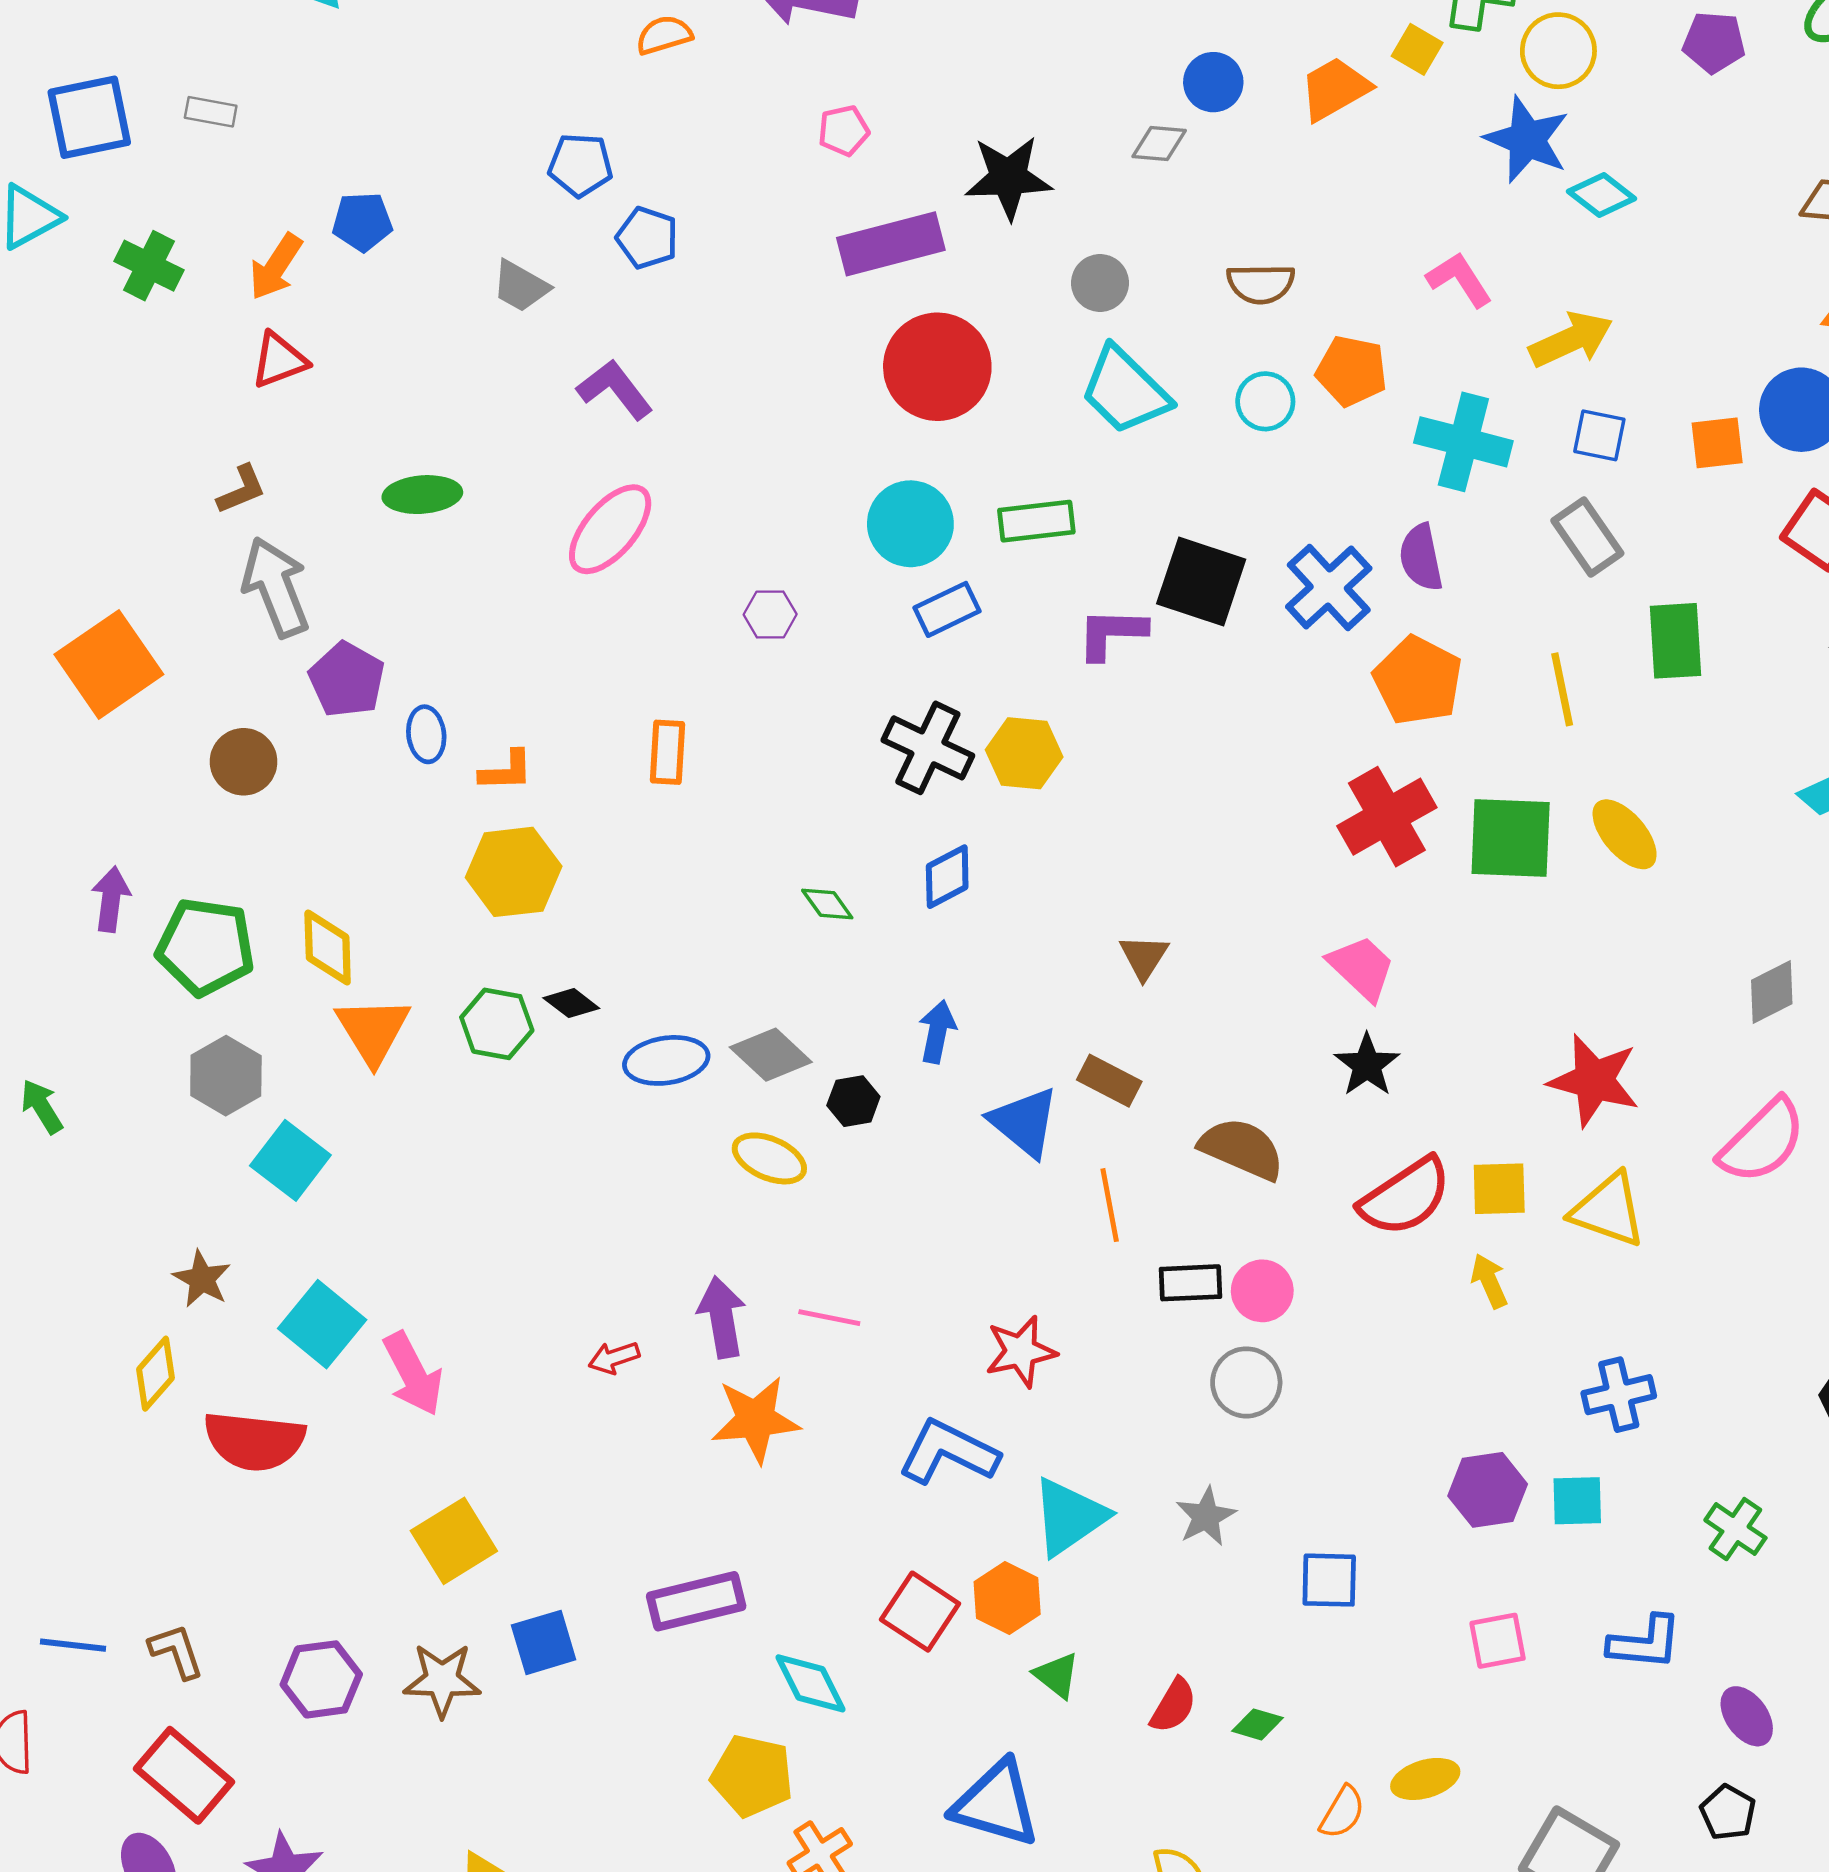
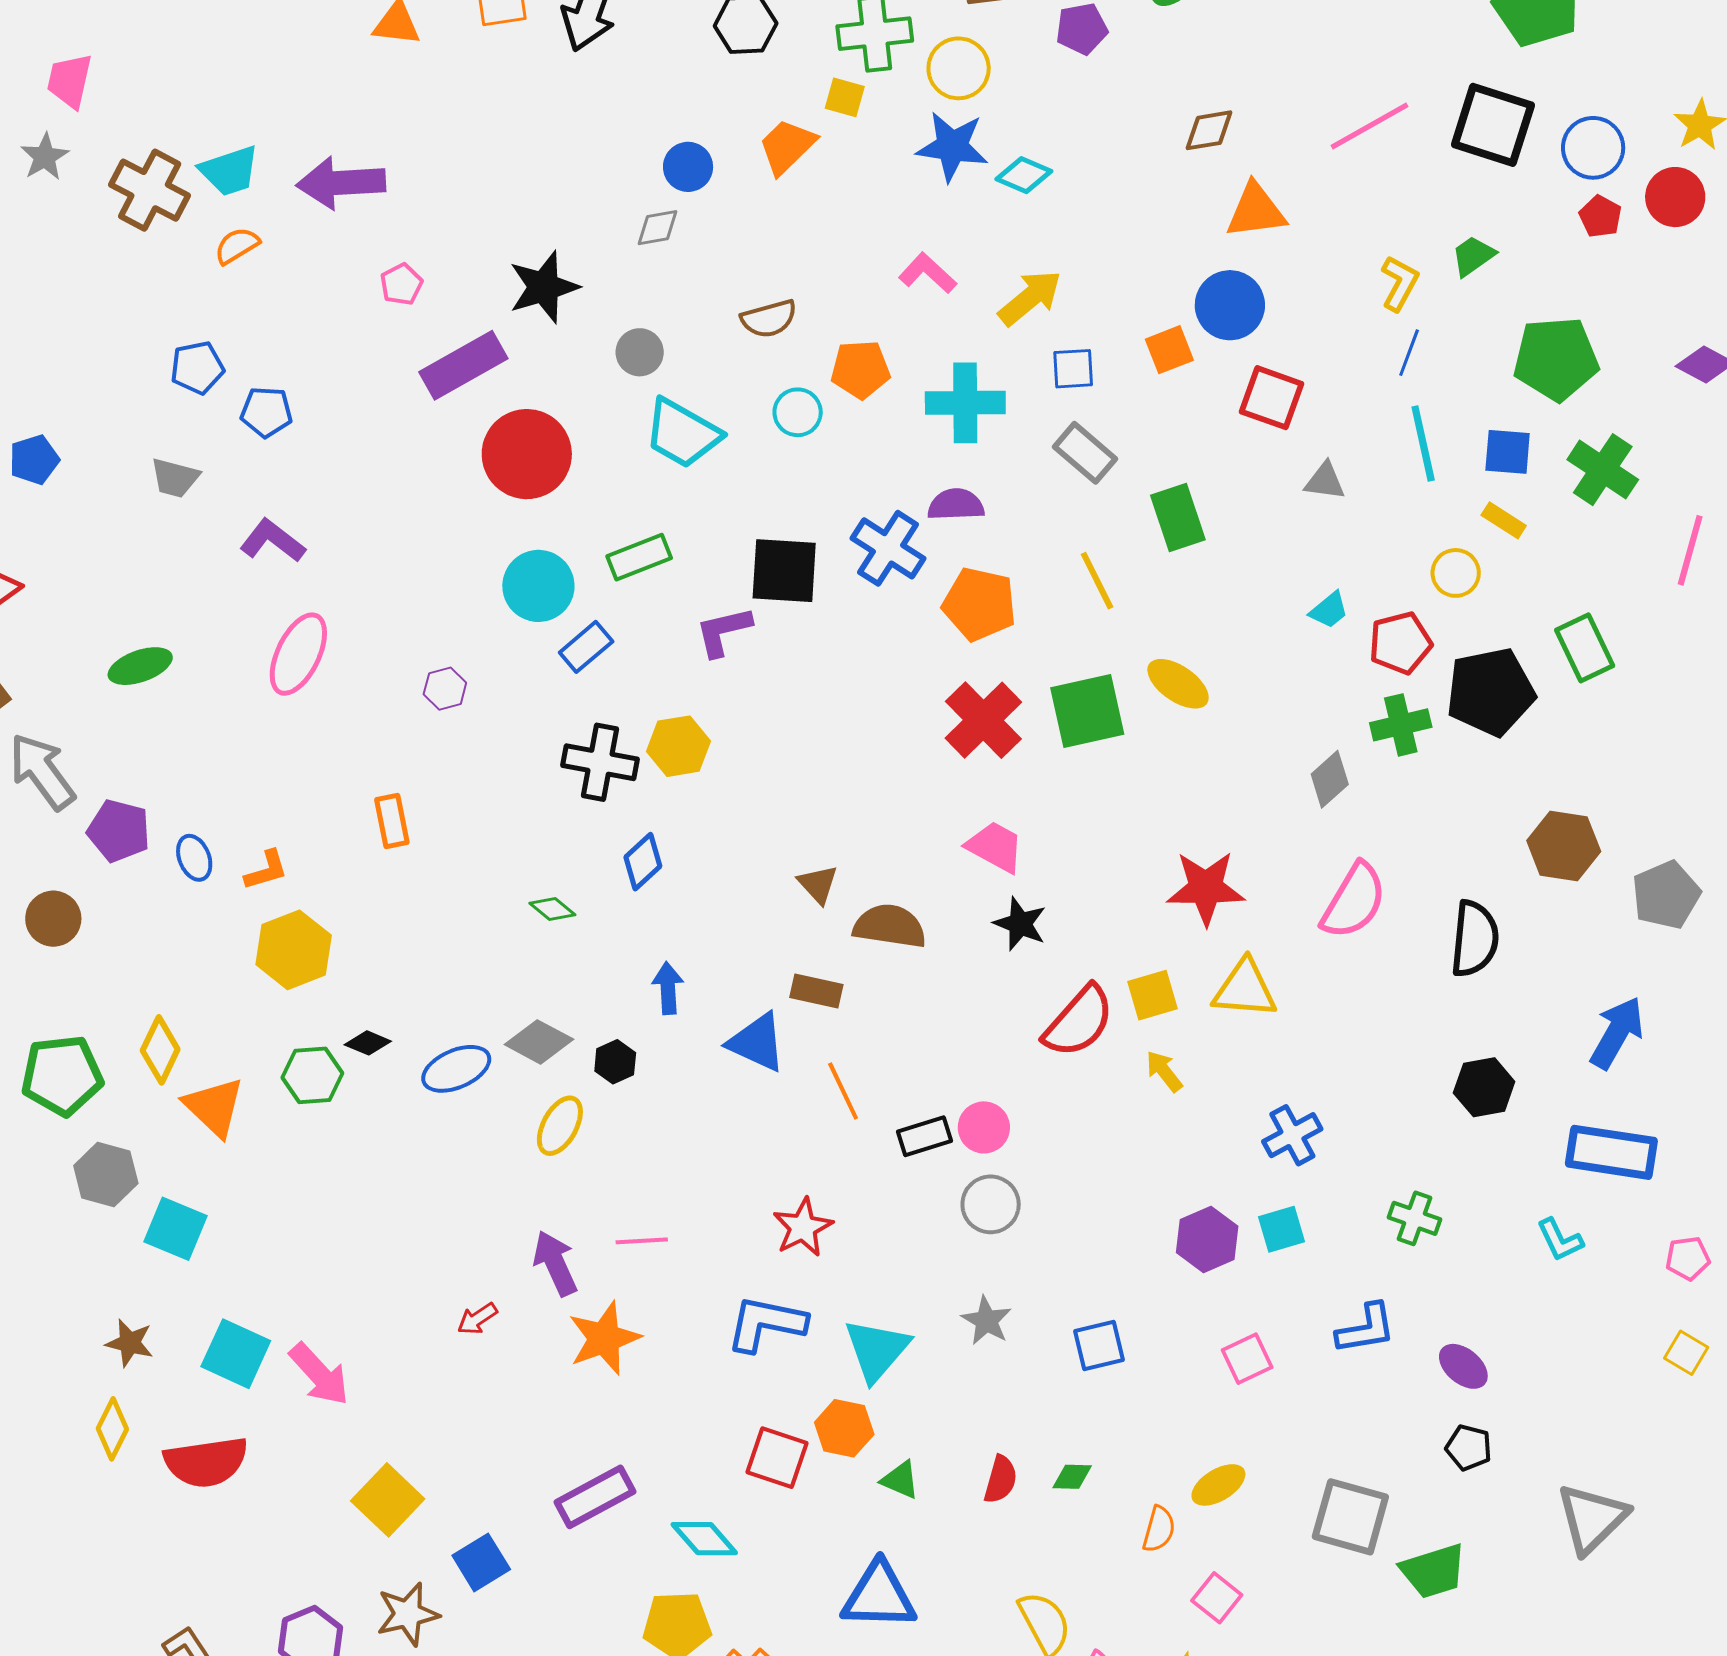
purple semicircle: (1421, 558) -> (956, 505), turned 114
yellow diamond: (328, 947) -> (160, 1050), turned 42
brown semicircle: (1242, 1149) -> (890, 926), moved
yellow ellipse: (769, 1158) -> (560, 1126), turned -70

